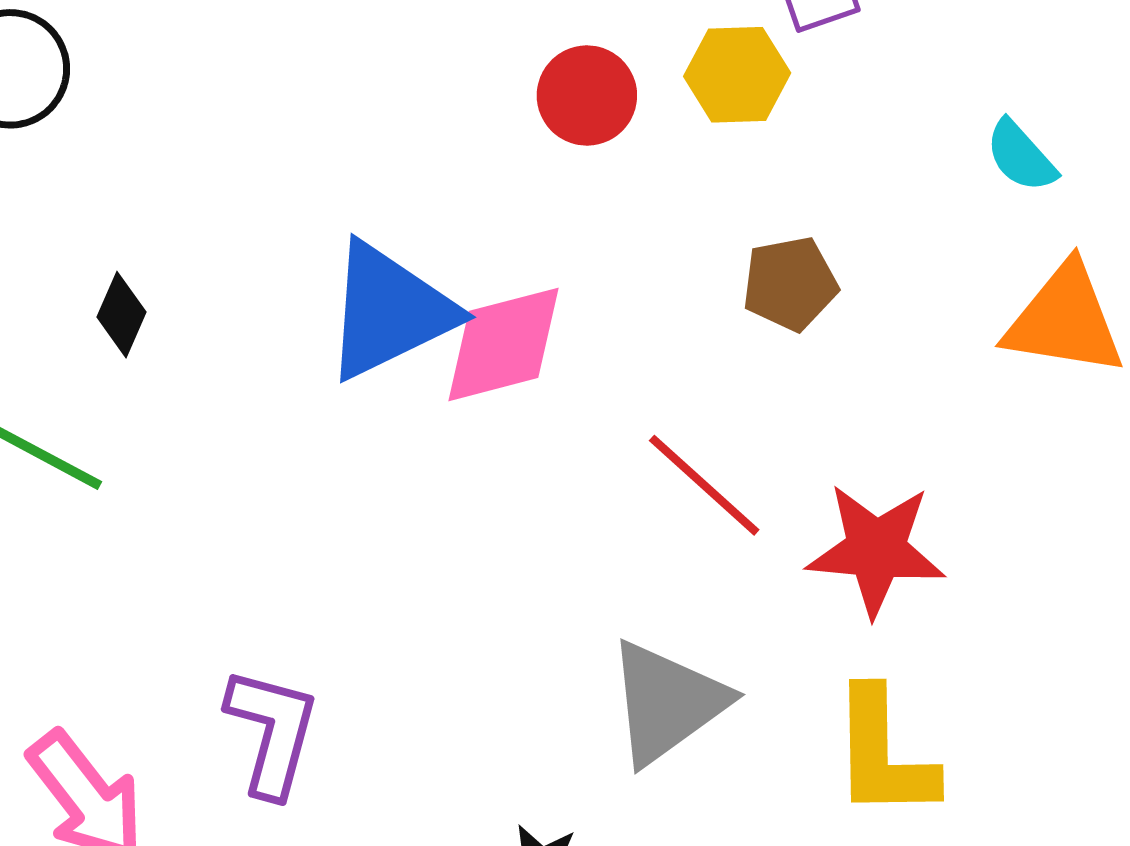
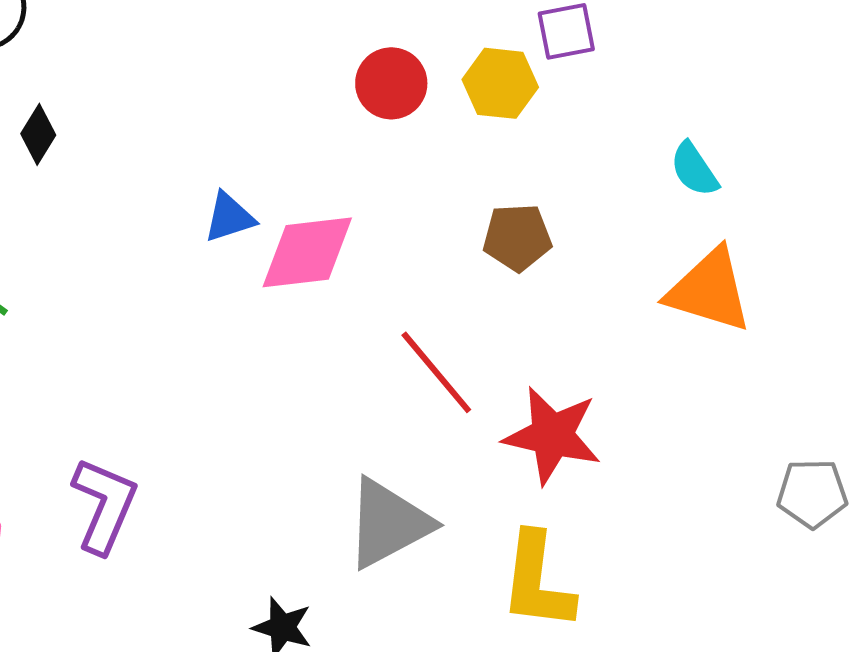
blue triangle: (389, 311) -> (229, 217), size x0.5
black diamond: (121, 315) -> (38, 134), moved

